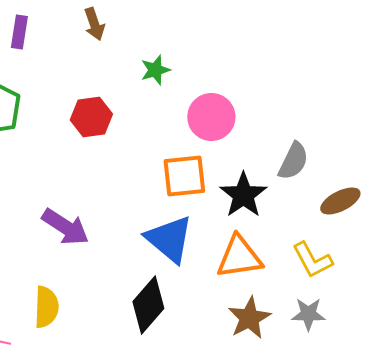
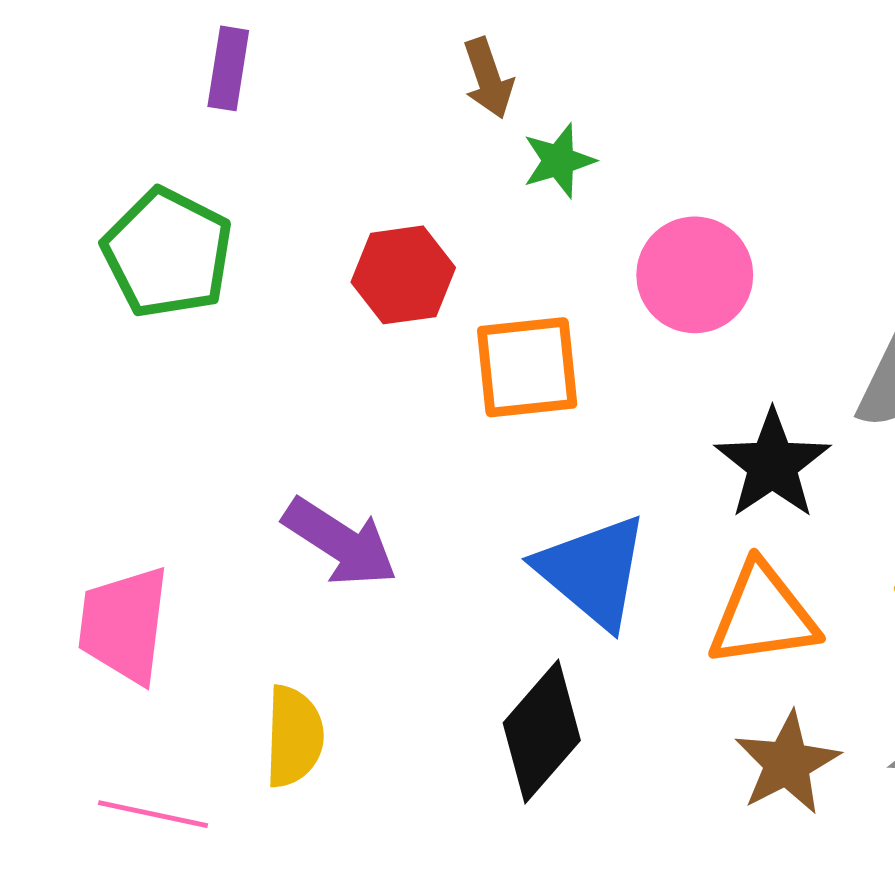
brown arrow: (94, 24) -> (488, 78), moved
orange square: (184, 176) -> (527, 367), moved

